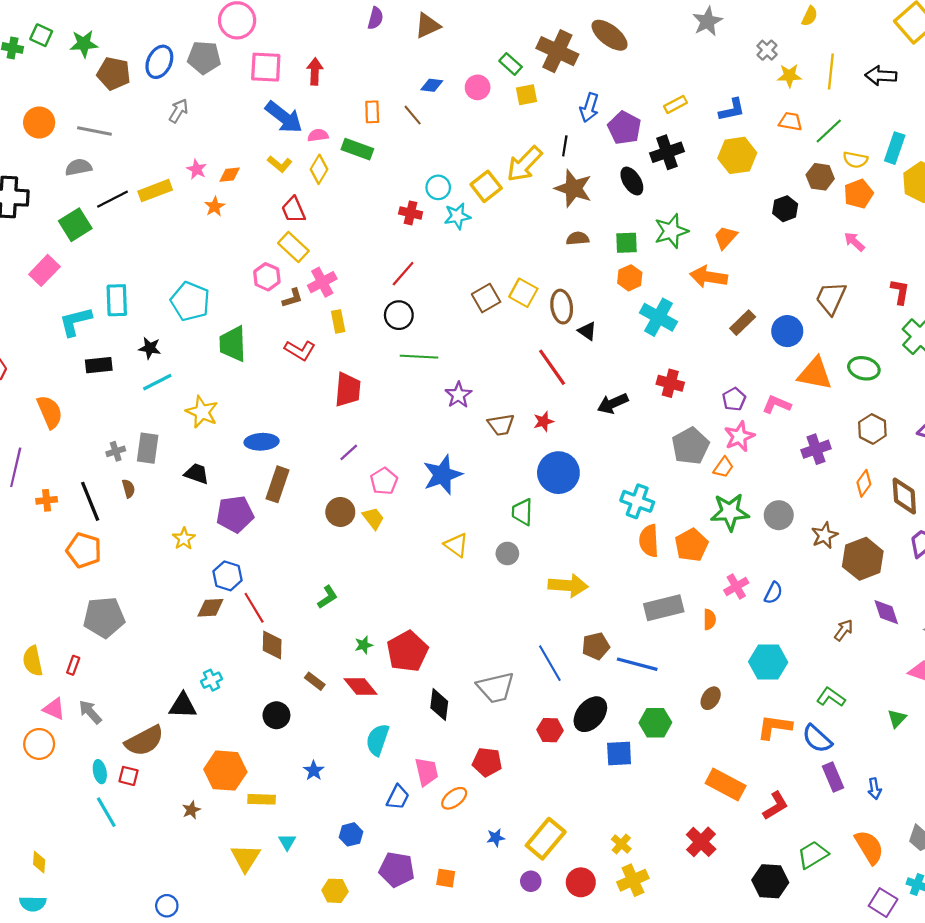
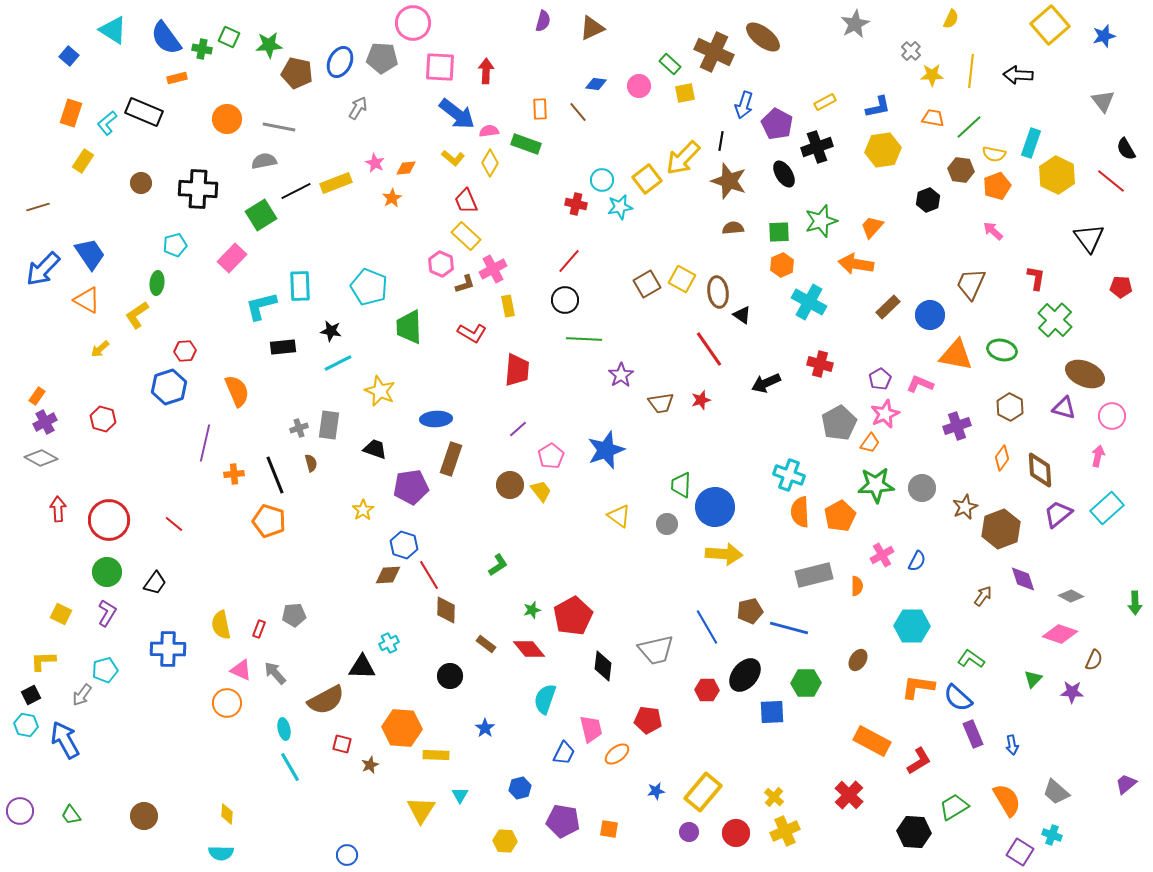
blue circle: (558, 473) -> (715, 507), moved
gray pentagon: (104, 617) -> (294, 615), moved, size x0.6
red square: (129, 776) -> (342, 744), moved

